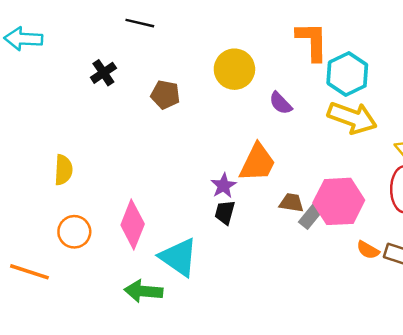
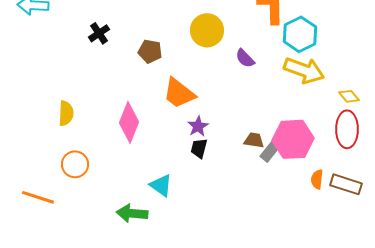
orange trapezoid: (258, 163) -> (179, 93), moved, turned 102
pink diamond: (133, 224) -> (129, 122), moved
orange semicircle: (368, 250) -> (317, 179), turned 66
cyan triangle: (179, 257) -> (161, 185), size x0.7

